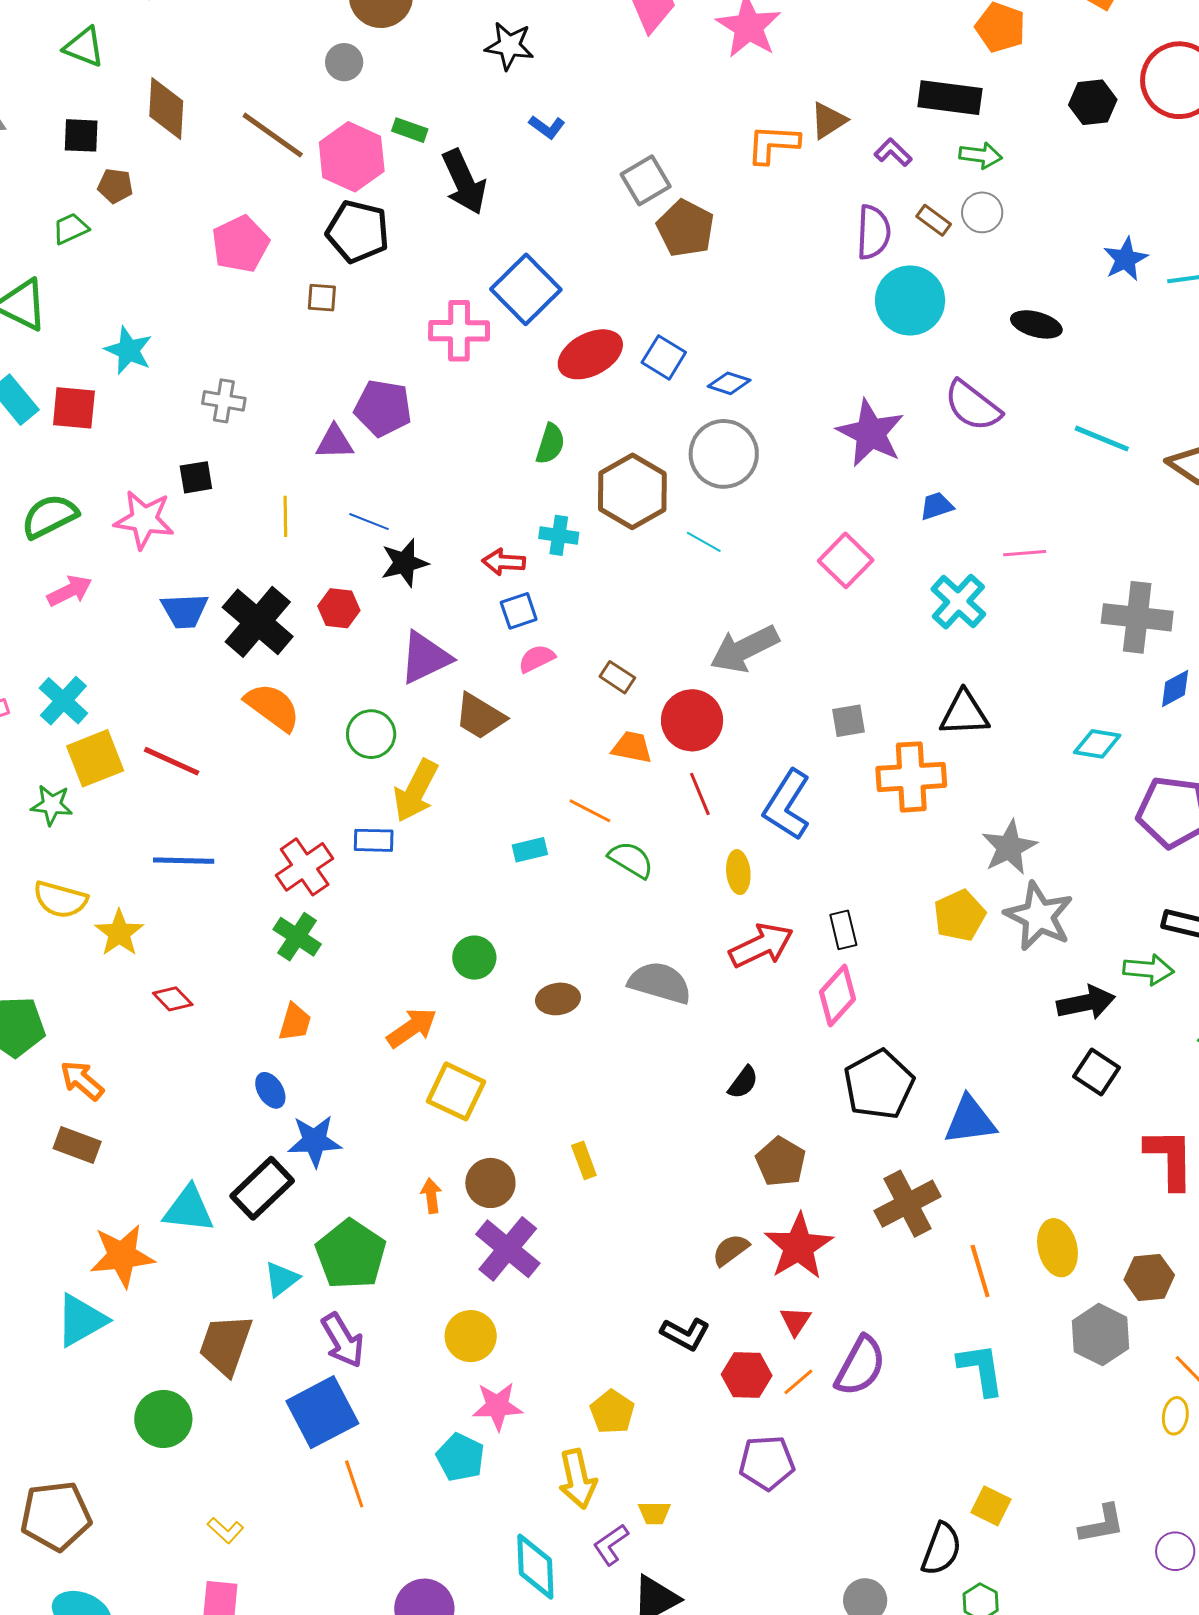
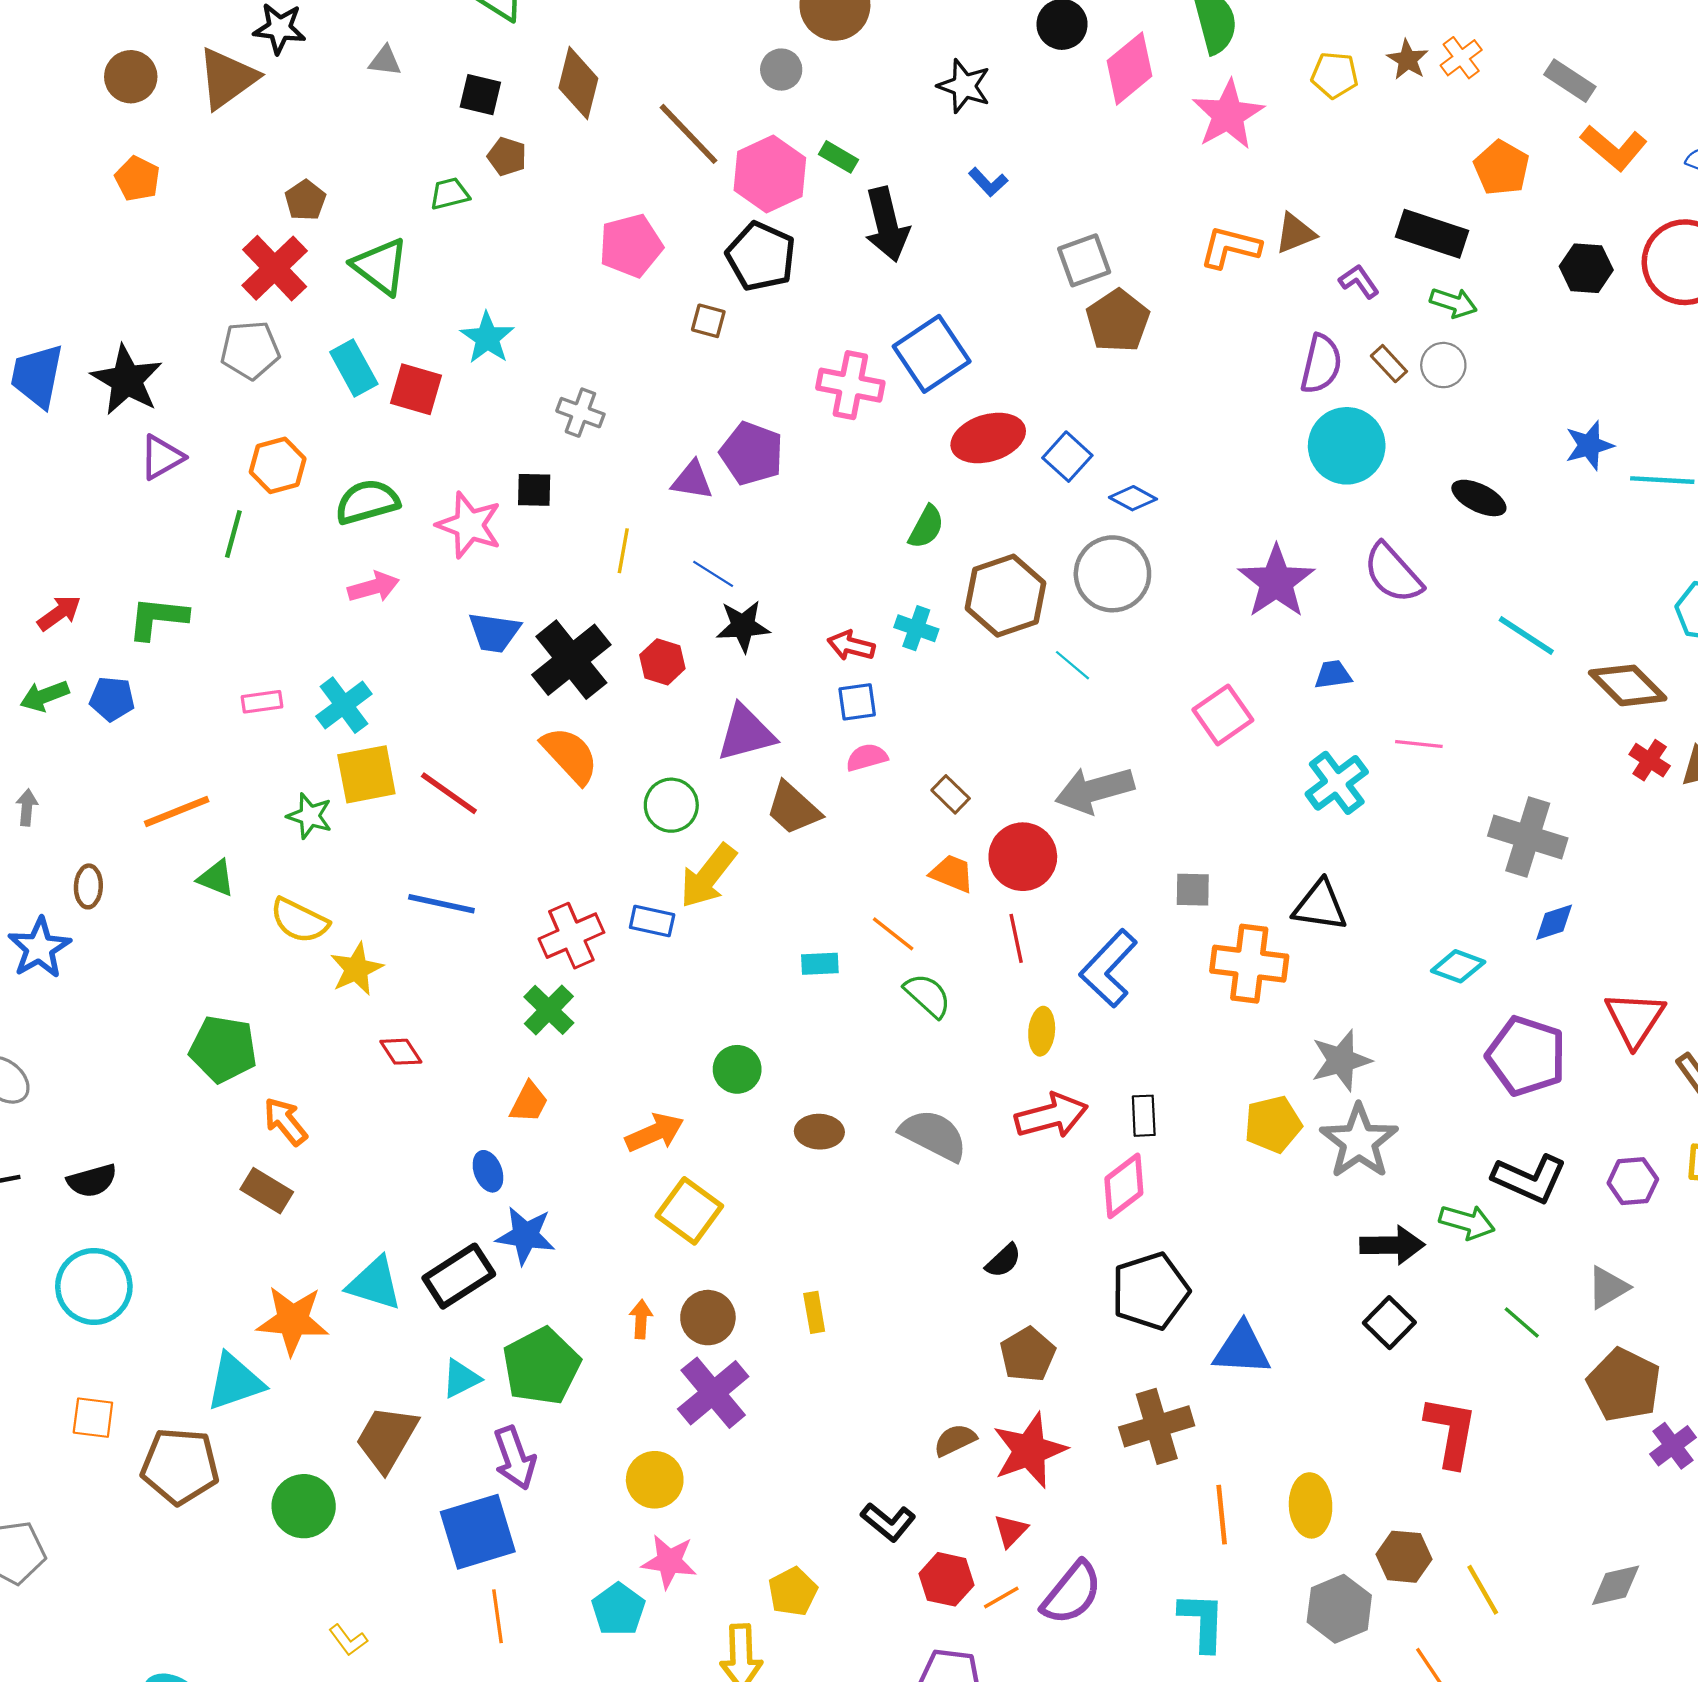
brown pentagon: (56, 1516) -> (180, 1466), moved

